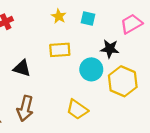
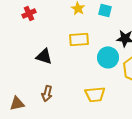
brown arrow: (25, 108) -> (47, 93), size x0.7
yellow trapezoid: (77, 109) -> (95, 94), turned -40

